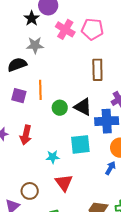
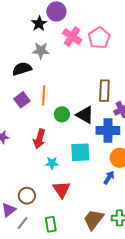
pink pentagon: (92, 29) -> (99, 38), turned 30
brown rectangle: (97, 70) -> (104, 91), moved
purple square: (19, 96) -> (22, 100), turned 35
red arrow: (26, 135) -> (39, 139), moved

